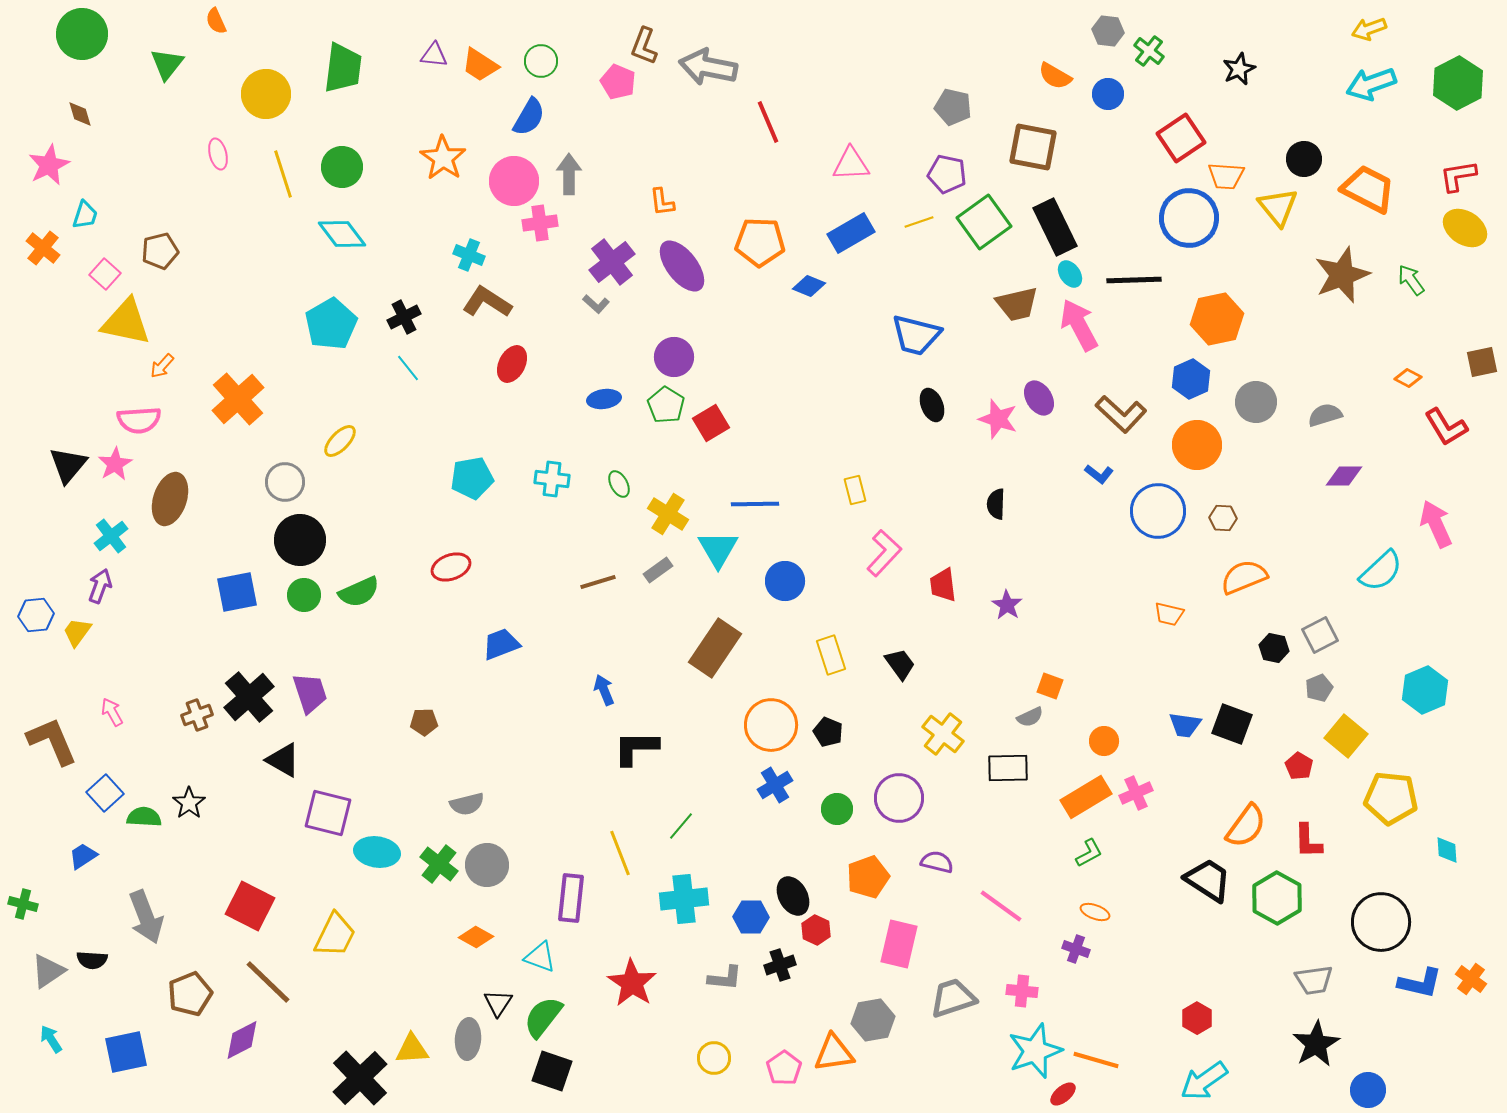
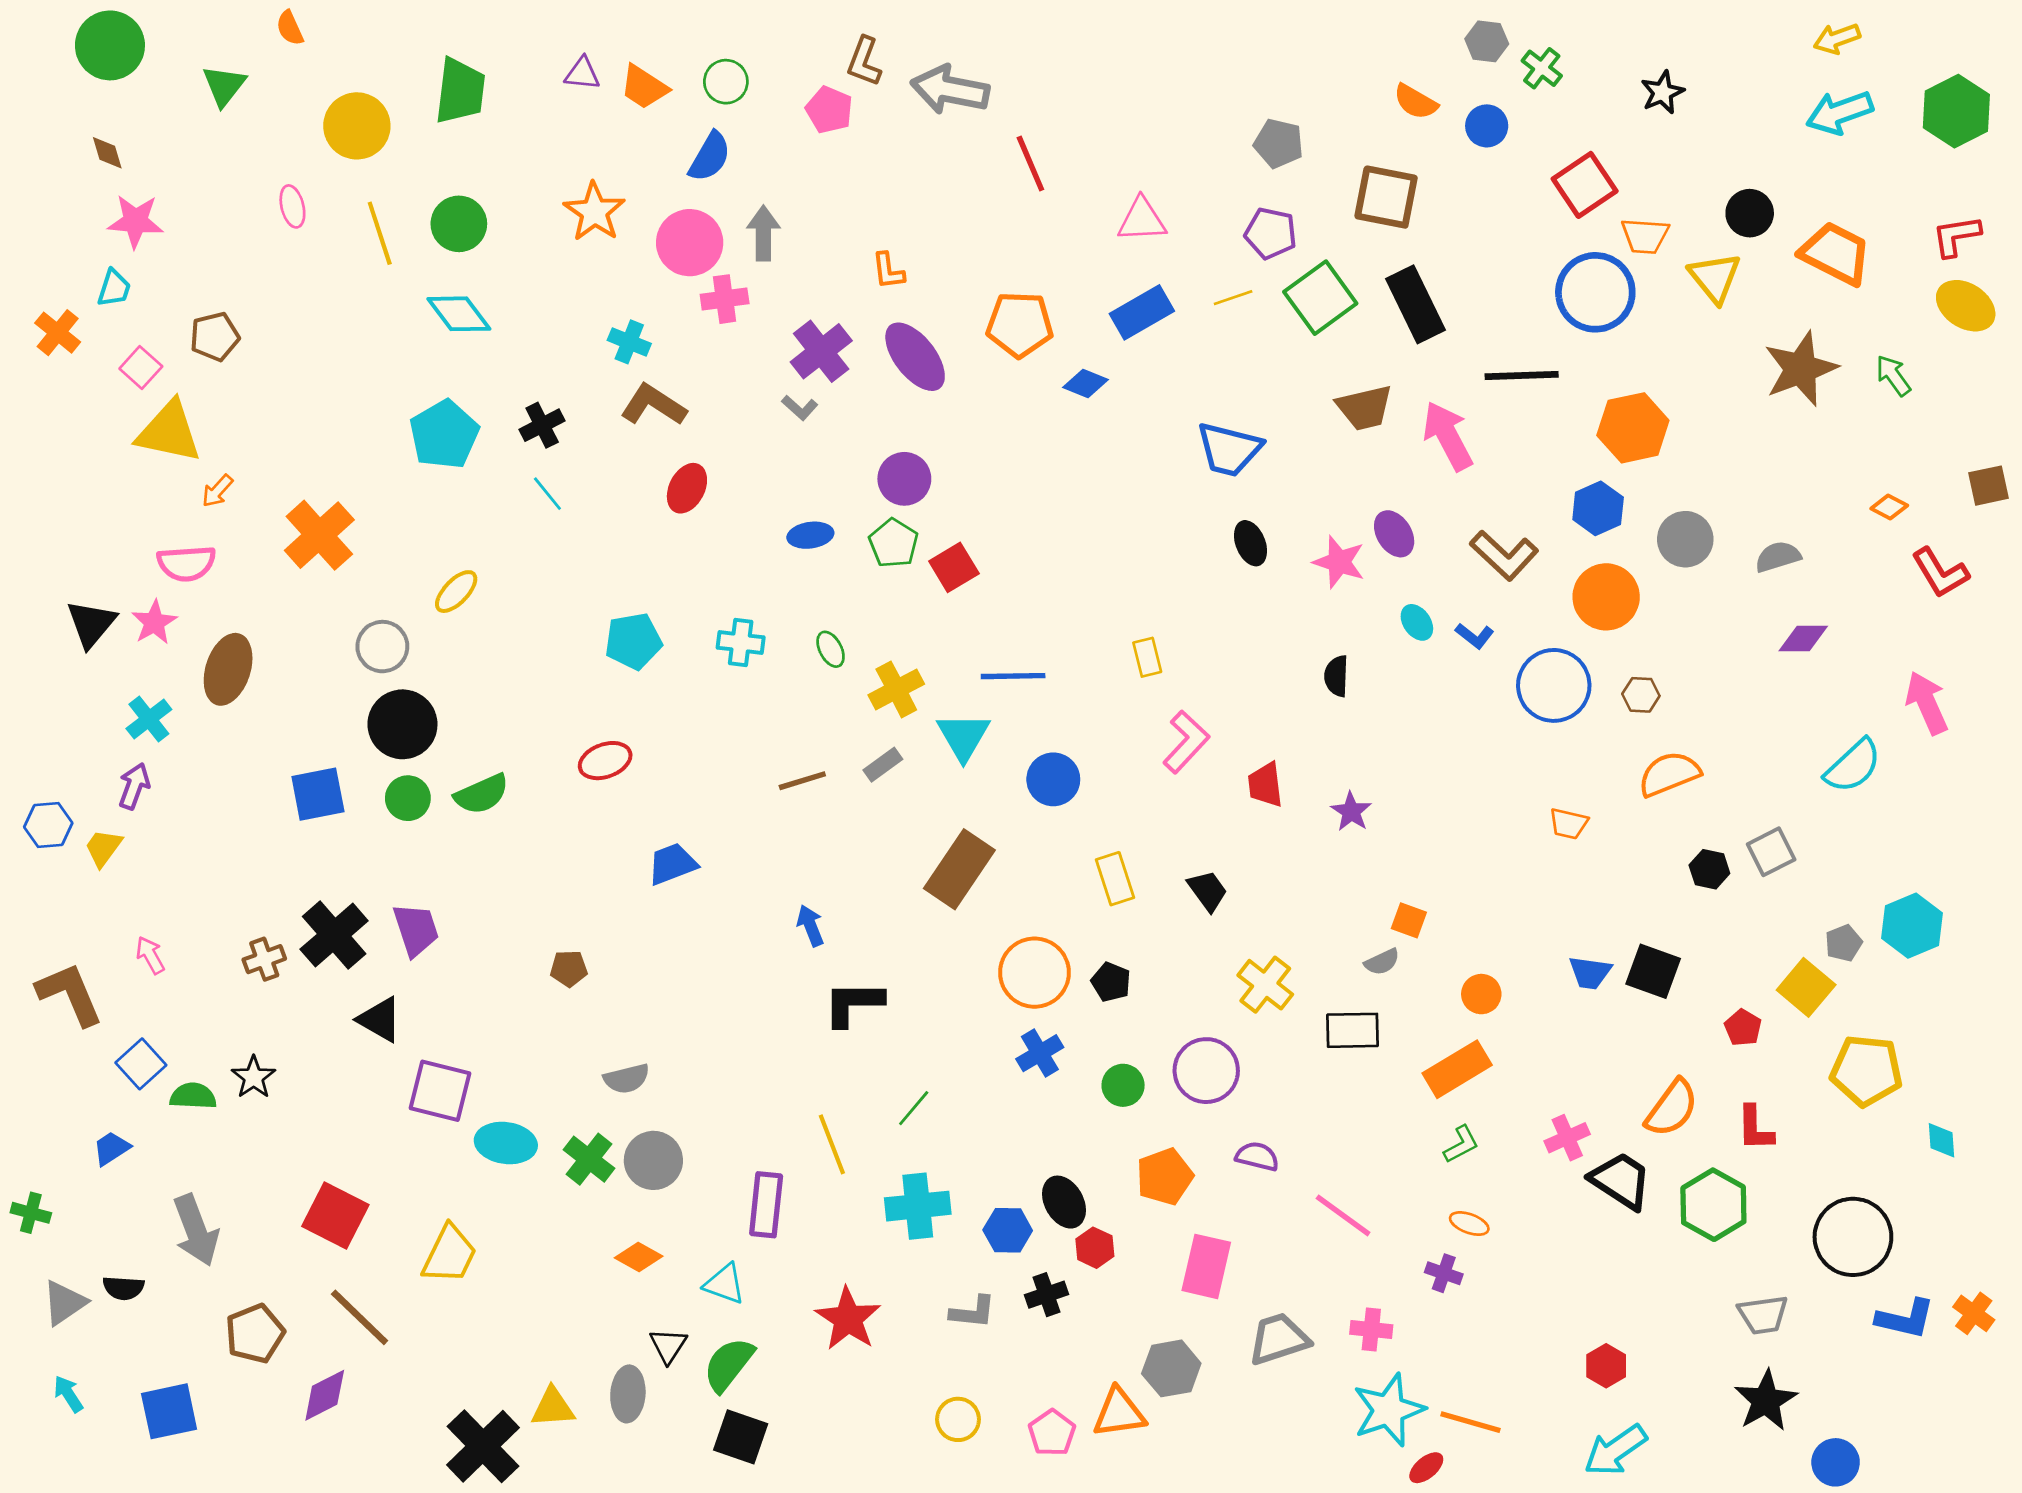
pink star: (49, 165) -> (135, 221), moved, turned 30
cyan ellipse: (1070, 274) -> (1417, 622), moved
yellow cross: (668, 514) -> (896, 689), turned 30
gray pentagon: (1319, 688) -> (1844, 943), moved
pink cross: (1136, 793) -> (1567, 1138), moved

